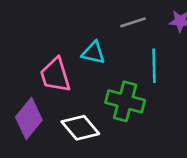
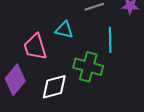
white diamond: (80, 128) -> (54, 87), turned -64

